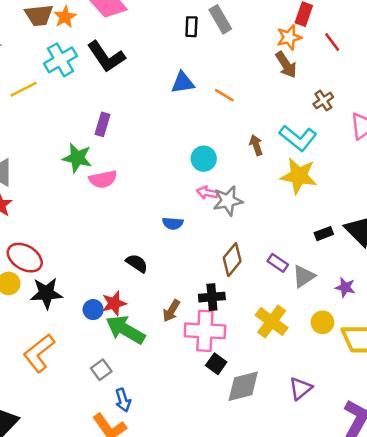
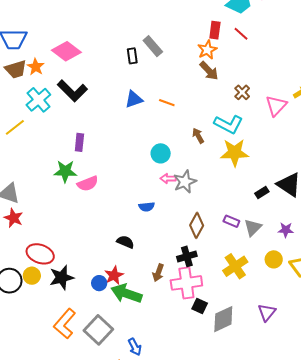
red line: (332, 42) -> (241, 34), moved
yellow cross: (272, 321) -> (235, 266), turned 30
gray square: (101, 370) -> (98, 330), moved, size x1.8

